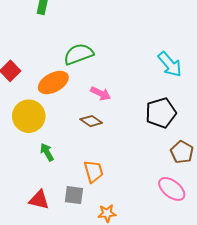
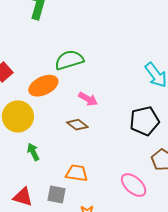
orange trapezoid: (94, 171) -> (77, 173), turned -70
pink ellipse: (172, 189) -> (134, 185), moved

